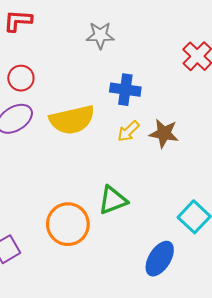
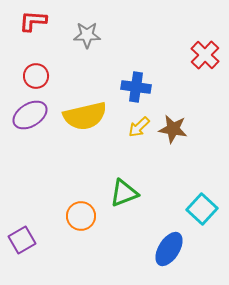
gray star: (100, 35) -> (87, 35), moved
orange circle: (68, 224) -> (81, 216), size x0.7

